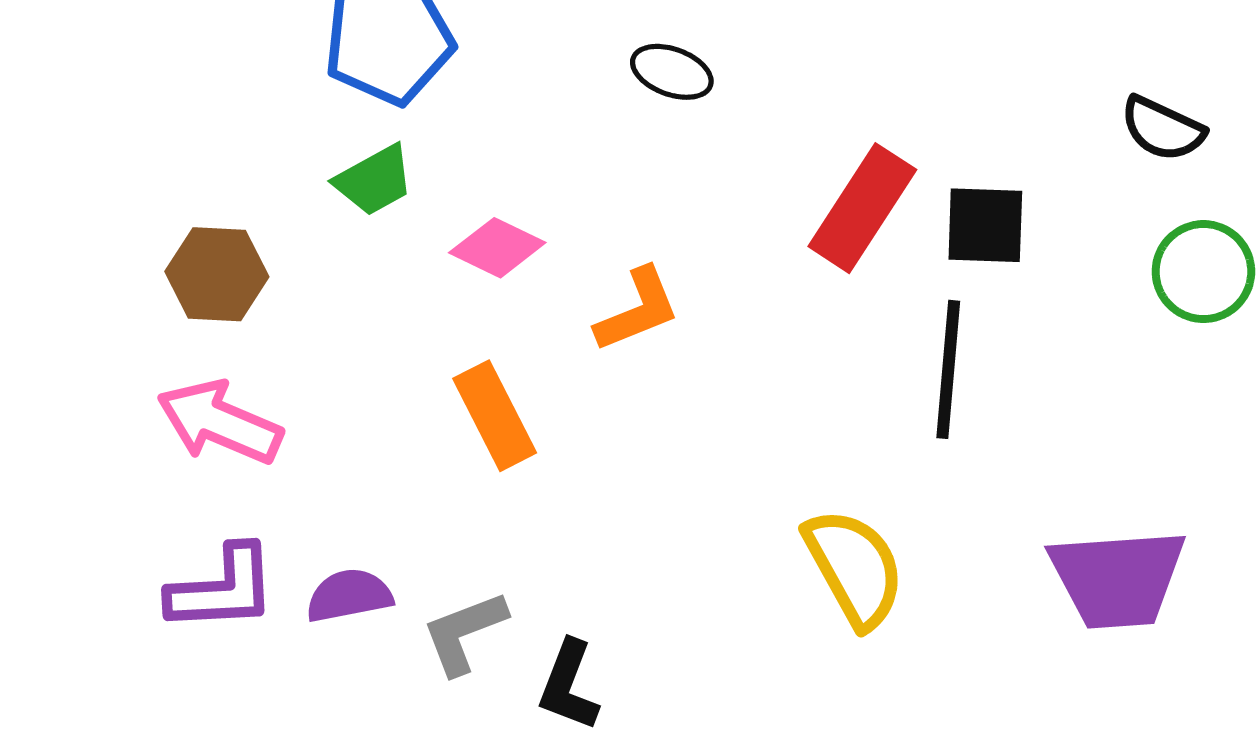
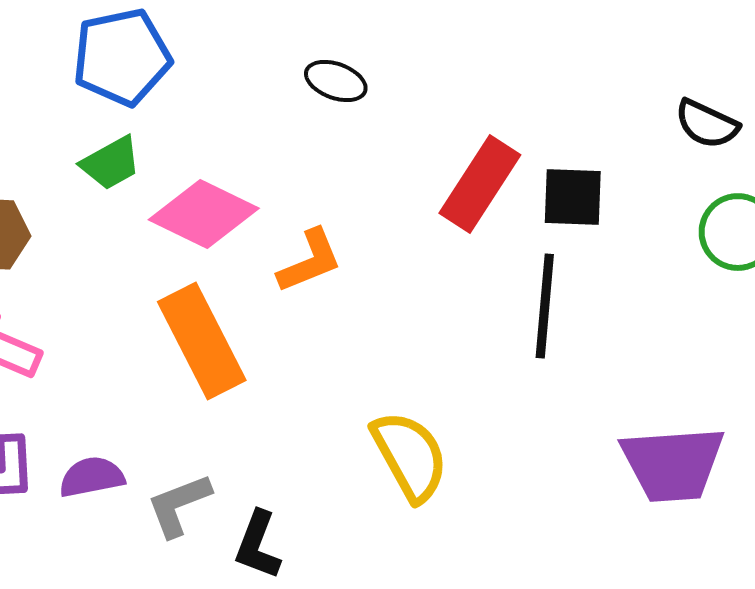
pink diamond: (497, 248) -> (204, 214), size x1.5
orange rectangle: (495, 416) -> (202, 341), size x1.4
yellow semicircle: (854, 568) -> (410, 456), moved

